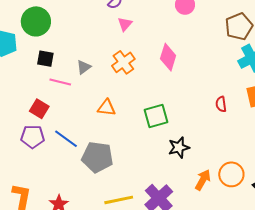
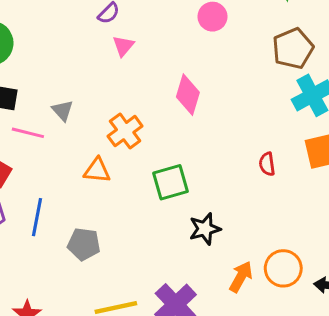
orange cross: (123, 62) -> (125, 131), moved
gray triangle: (84, 67) -> (63, 110), turned -35
blue line: (66, 139) -> (37, 217), turned 65
gray pentagon: (97, 157) -> (84, 244), size x0.7

